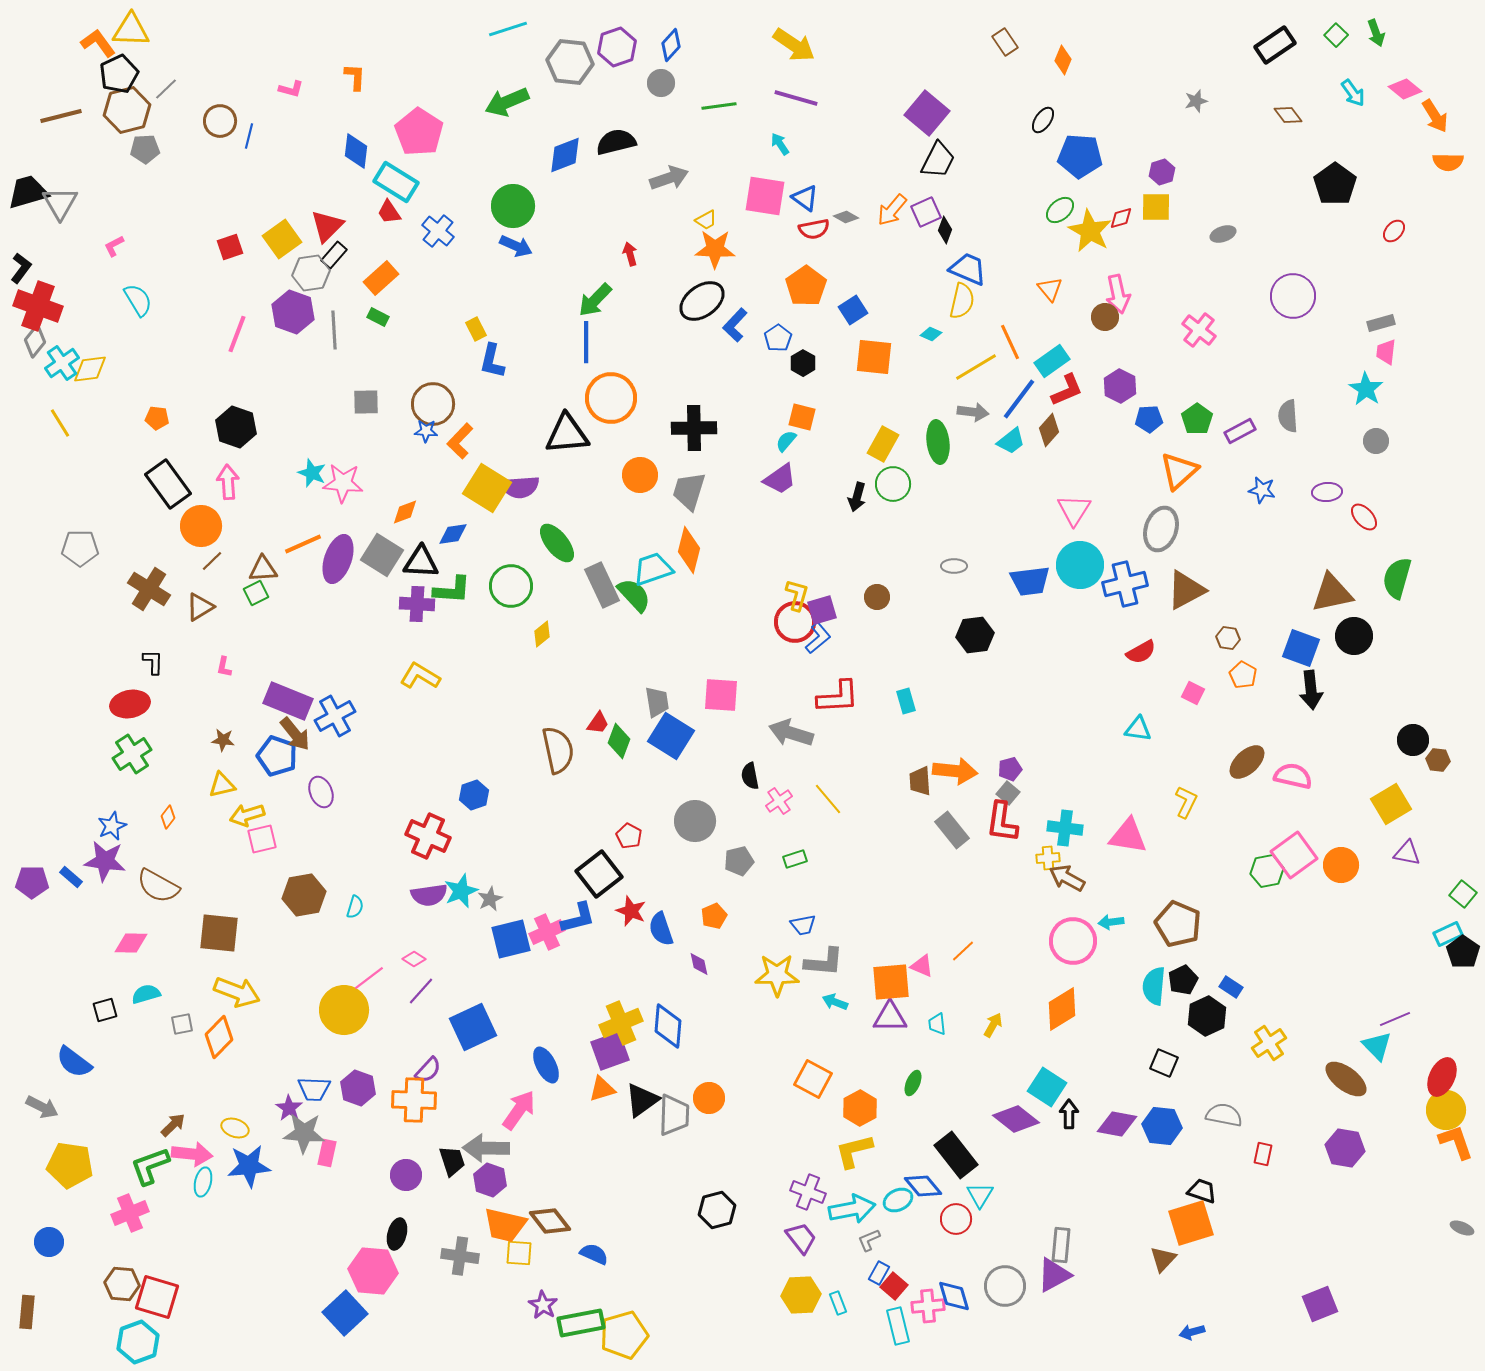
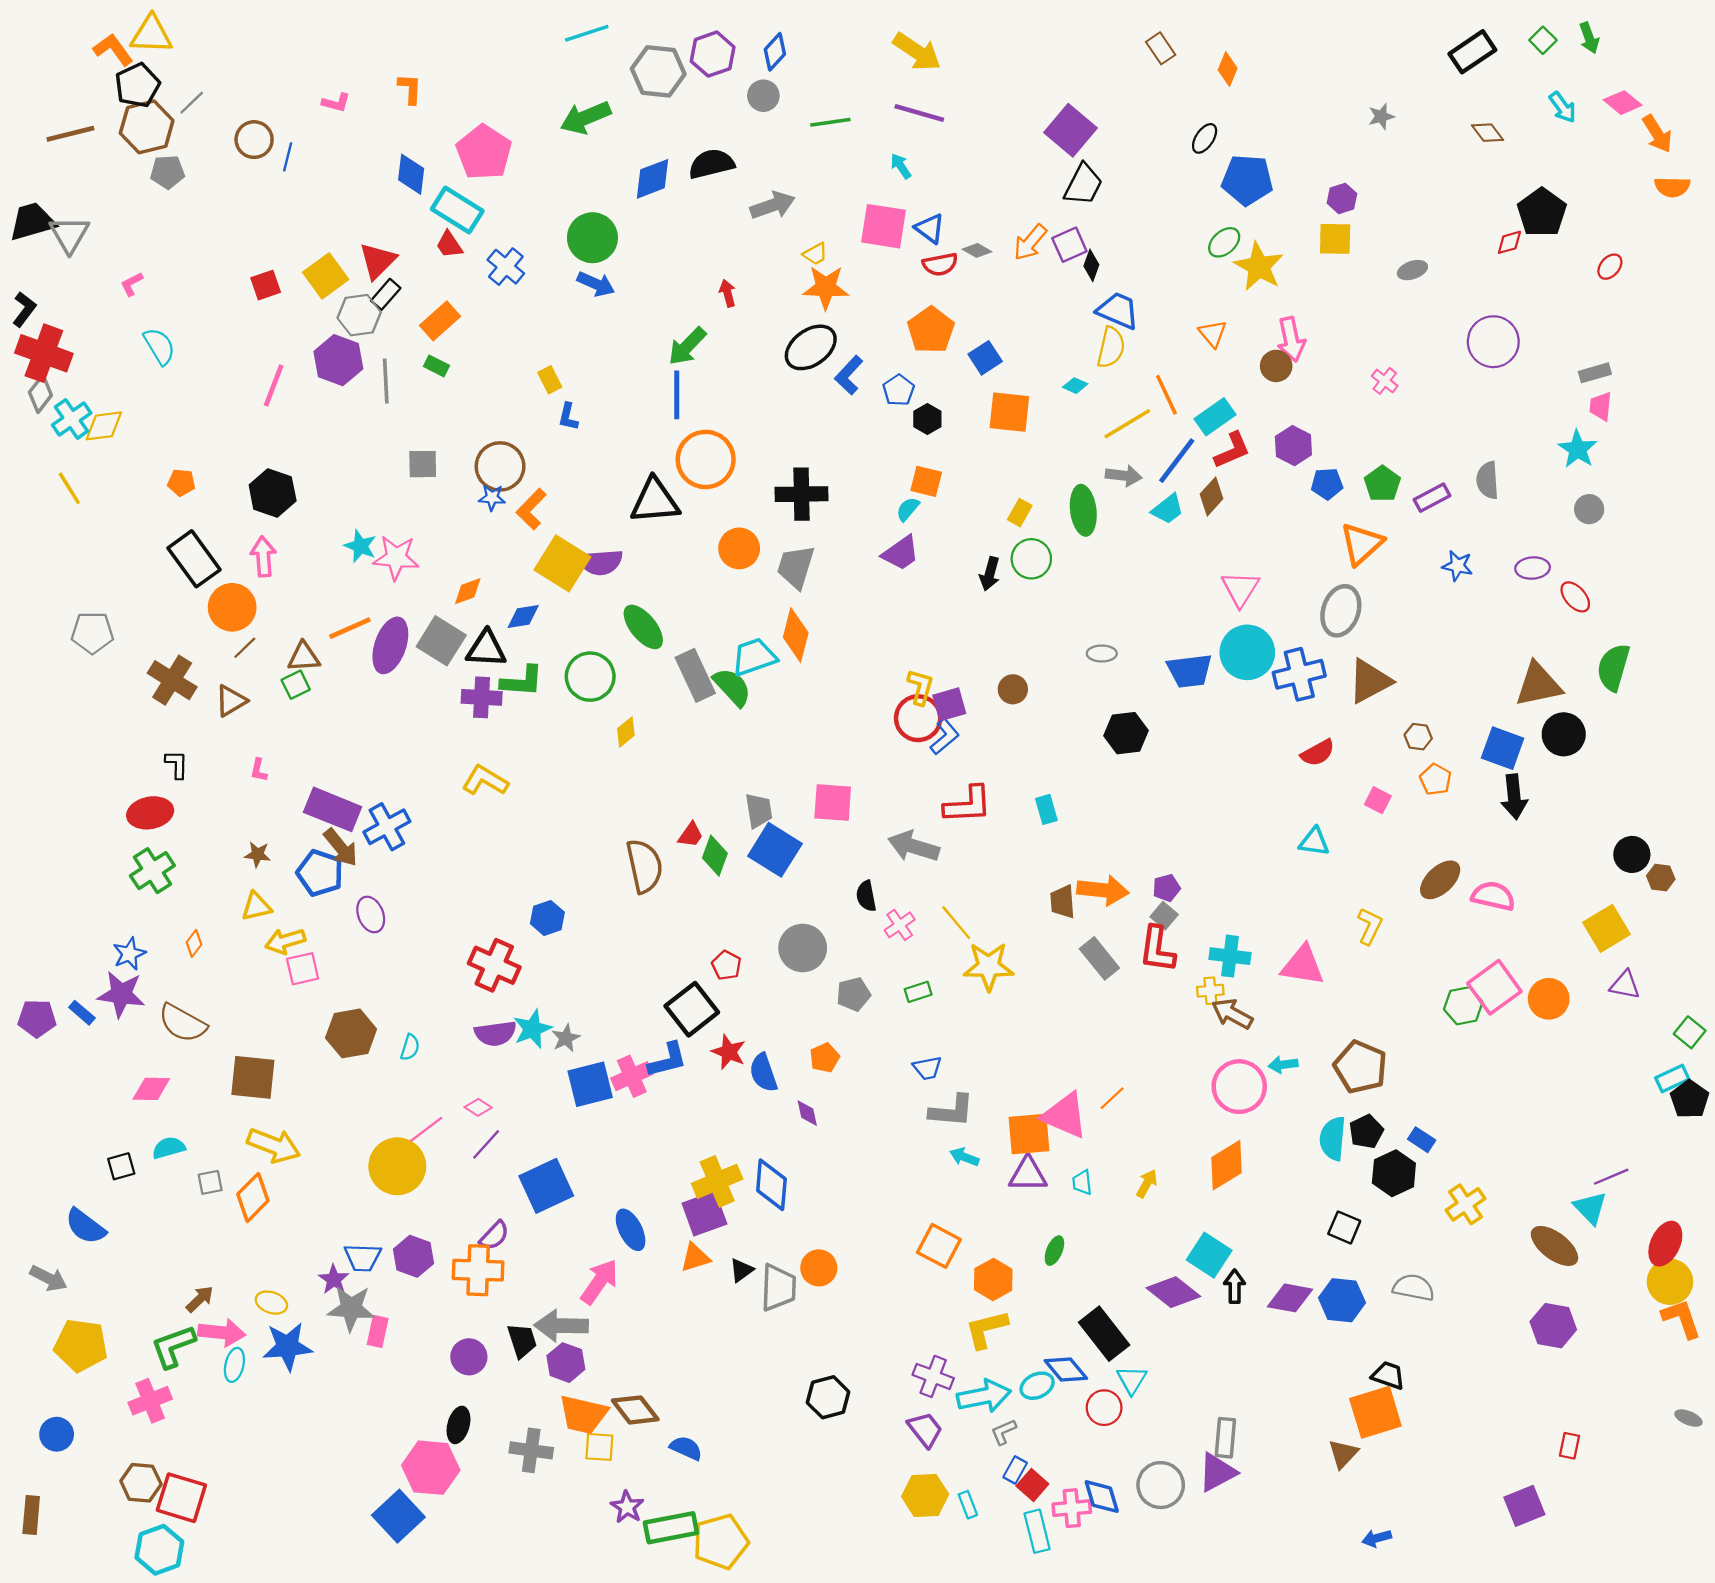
red diamond: (1121, 218) -> (1509, 242), moved
pink cross: (1199, 330) -> (1385, 381), size x0.7
blue L-shape: (492, 361) -> (568, 417), size x0.7
yellow rectangle: (883, 444) -> (1020, 513), size x0.7
pink triangle: (922, 966) -> (1065, 1115), size x1.8
yellow star: (777, 975) -> (989, 966), moved
black triangle: (642, 1100) -> (741, 1270), size x0.6
red rectangle: (1263, 1154) -> (1569, 1446), moved

